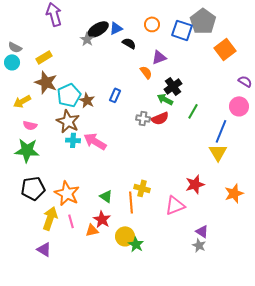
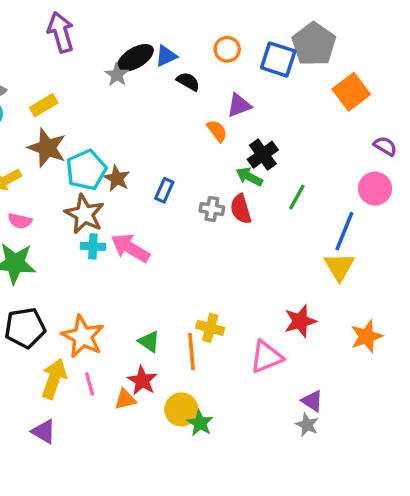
blue rectangle: (115, 95) -> (164, 190), moved
red semicircle: (160, 118) -> (241, 209), turned 96

